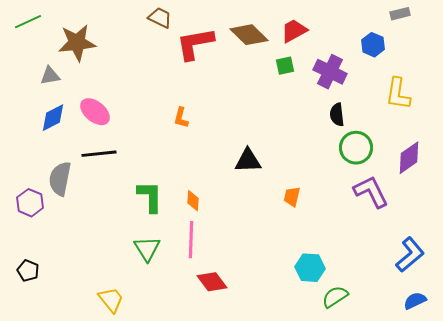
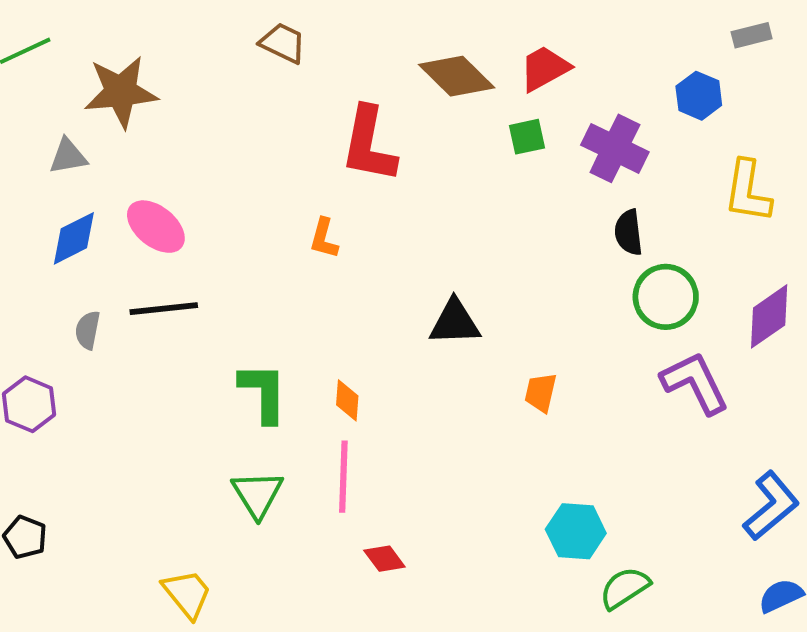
red L-shape: (195, 44) -> (369, 145), moved, turned -69
gray semicircle: (60, 179) -> (88, 330), moved, size x0.6
red diamond: (212, 282) -> (384, 559), size x0.7

